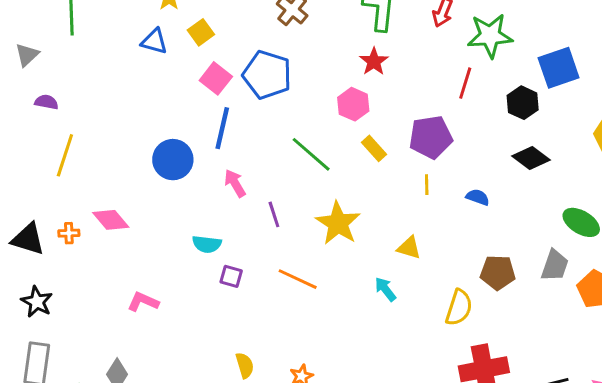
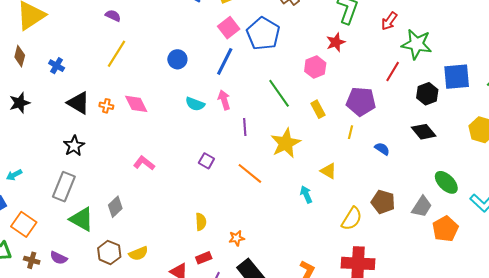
yellow rectangle: (374, 148) -> (318, 109), moved
blue circle: (173, 160) -> (177, 59), moved, size x0.7
cyan semicircle: (207, 244) -> (195, 104), moved

